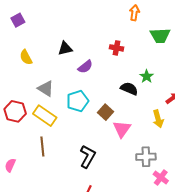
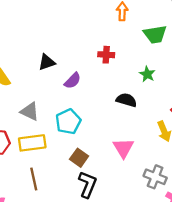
green star: (147, 76) -> (147, 74), moved
brown square: (106, 112) -> (79, 158), moved
yellow rectangle: (45, 116) -> (32, 143), turned -35
gray cross: (146, 157) -> (155, 177), turned 30

